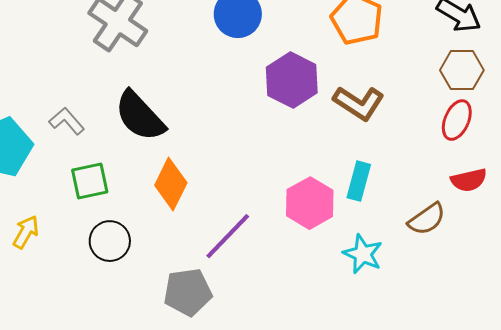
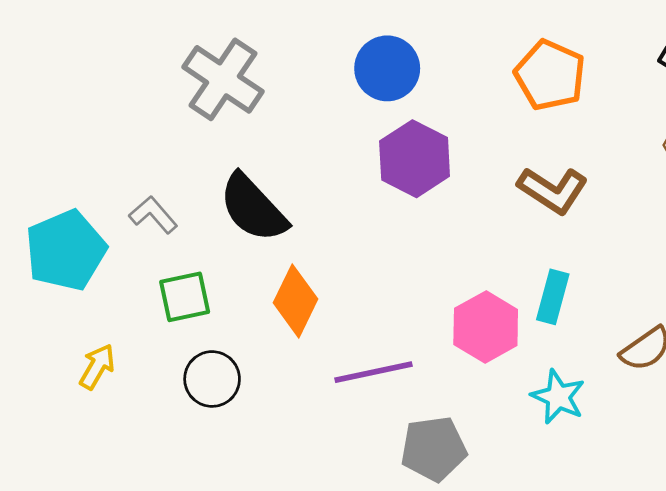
purple hexagon: (292, 80) -> (415, 159), moved
purple line: (228, 236) -> (373, 372), turned 34
gray pentagon: (188, 292) -> (434, 449), moved

